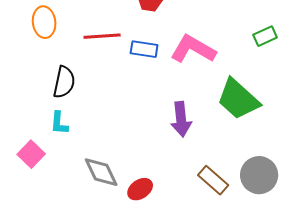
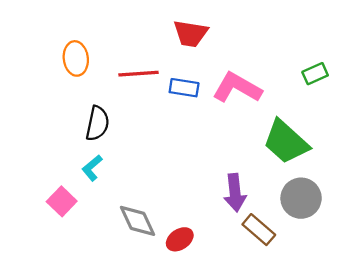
purple arrow: (181, 119) -> (235, 193), moved
cyan L-shape: (59, 123) -> (92, 168), turned 45
gray circle: (259, 175) -> (301, 198), moved

